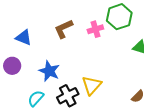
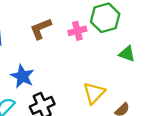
yellow triangle: (92, 85) -> (94, 93), moved

